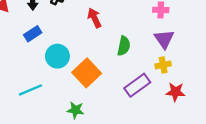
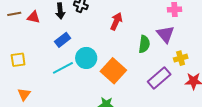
red arrow: (94, 18) -> (116, 21), turned 54
purple triangle: (164, 39) -> (165, 34), moved
cyan line: (31, 90) -> (63, 68), moved

